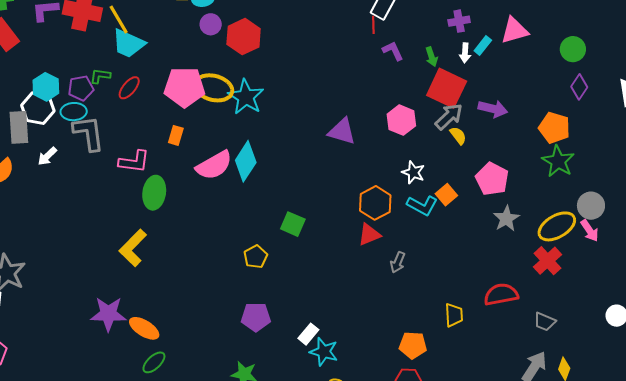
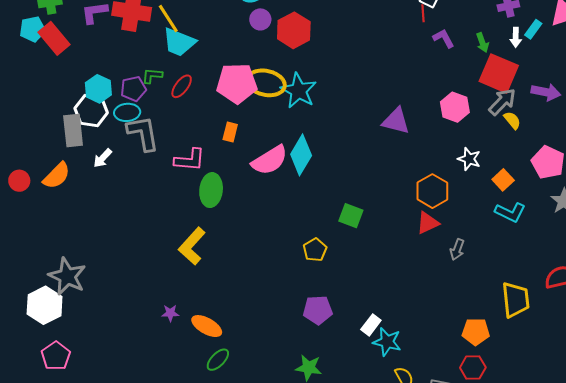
cyan L-shape: (422, 205) -> (510, 212), moved
purple star: (108, 314) -> (170, 313), size x0.5
yellow trapezoid: (454, 315) -> (516, 300), size x1.5

